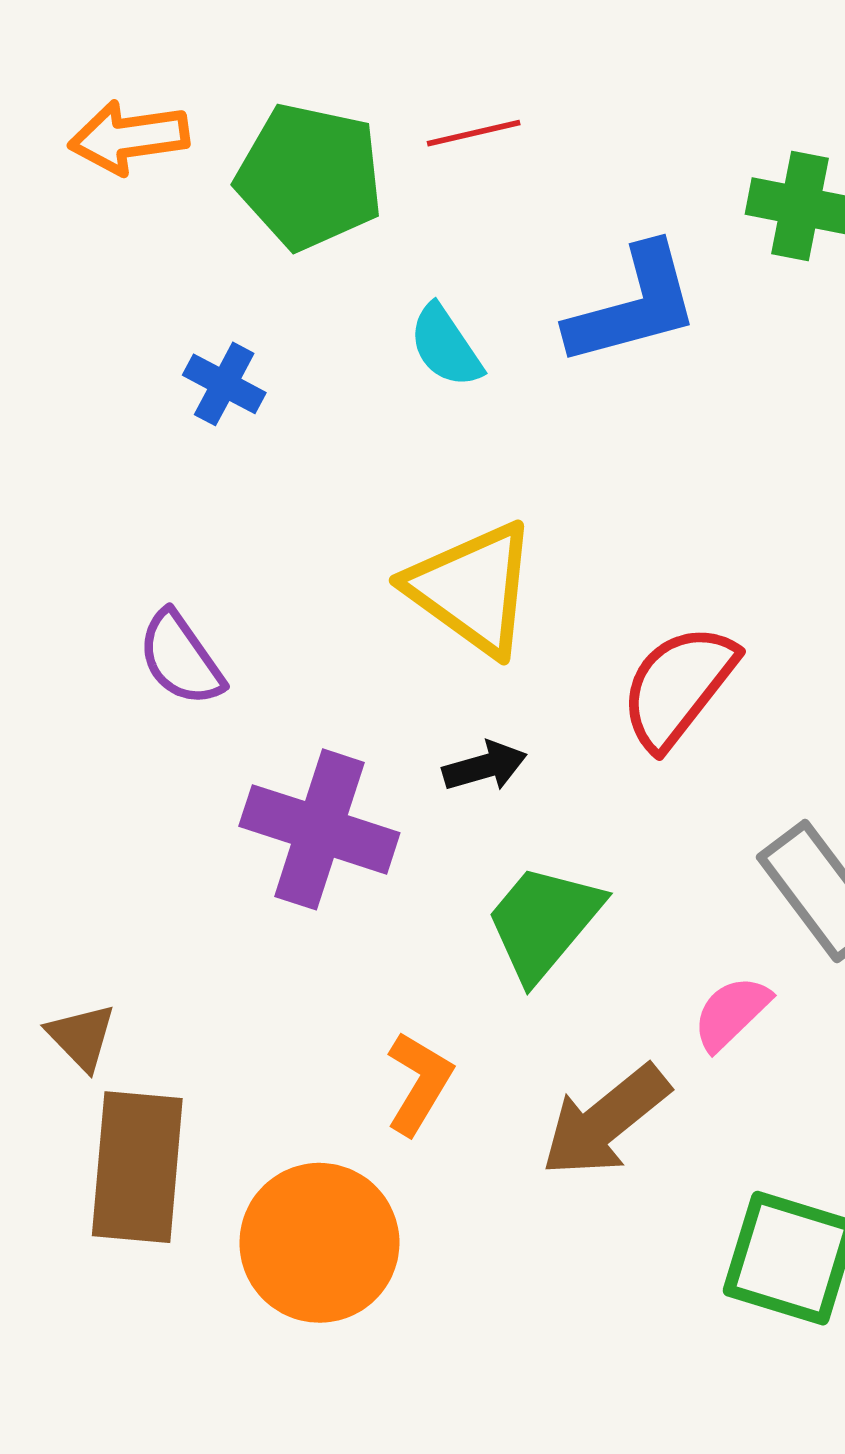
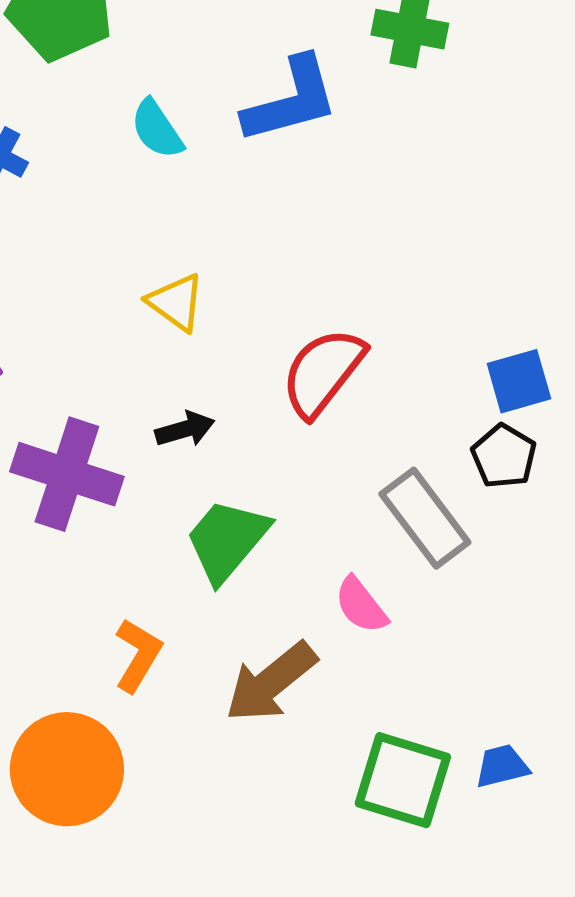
yellow triangle: (472, 588) -> (176, 302), size x0.6
pink semicircle: (731, 1013) -> (361, 605), turned -84

